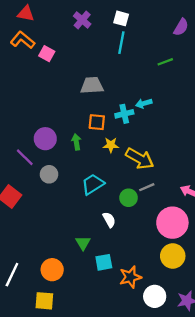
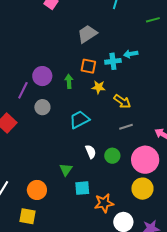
gray trapezoid: (92, 85) -> (87, 34), turned -35
purple line: (25, 157) -> (23, 90), turned 66
yellow arrow: (140, 159) -> (122, 101), size x0.7
green circle: (129, 198) -> (112, 156), moved

